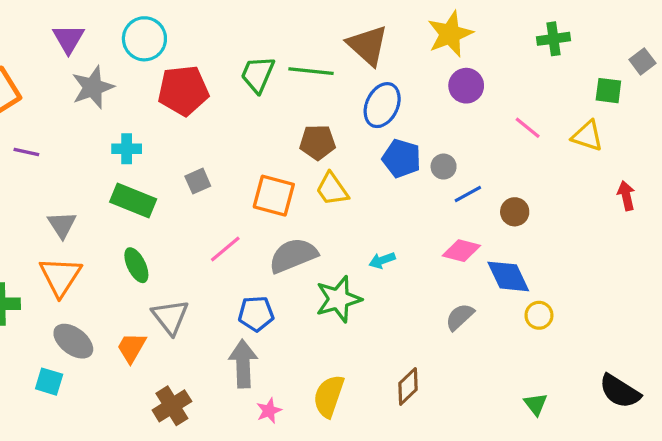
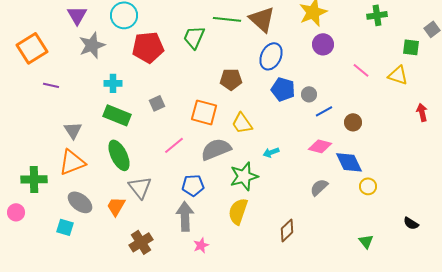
green line: (311, 71) -> (227, 19), moved
yellow trapezoid: (332, 189) -> (242, 123), moved
green ellipse: (136, 265) -> (119, 155), size x1.4
orange triangle: (60, 276) -> (72, 162), turned 36
black semicircle: (620, 391) -> (411, 223), moved, size x0.6
yellow semicircle: (329, 396) -> (238, 211), moved

